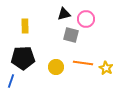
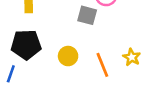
orange line: (83, 63) -> (102, 65), moved, turned 60

